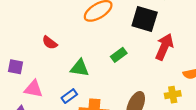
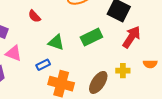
green rectangle: (119, 55) -> (91, 37), size x1.5
yellow cross: (173, 95) -> (123, 71), moved

